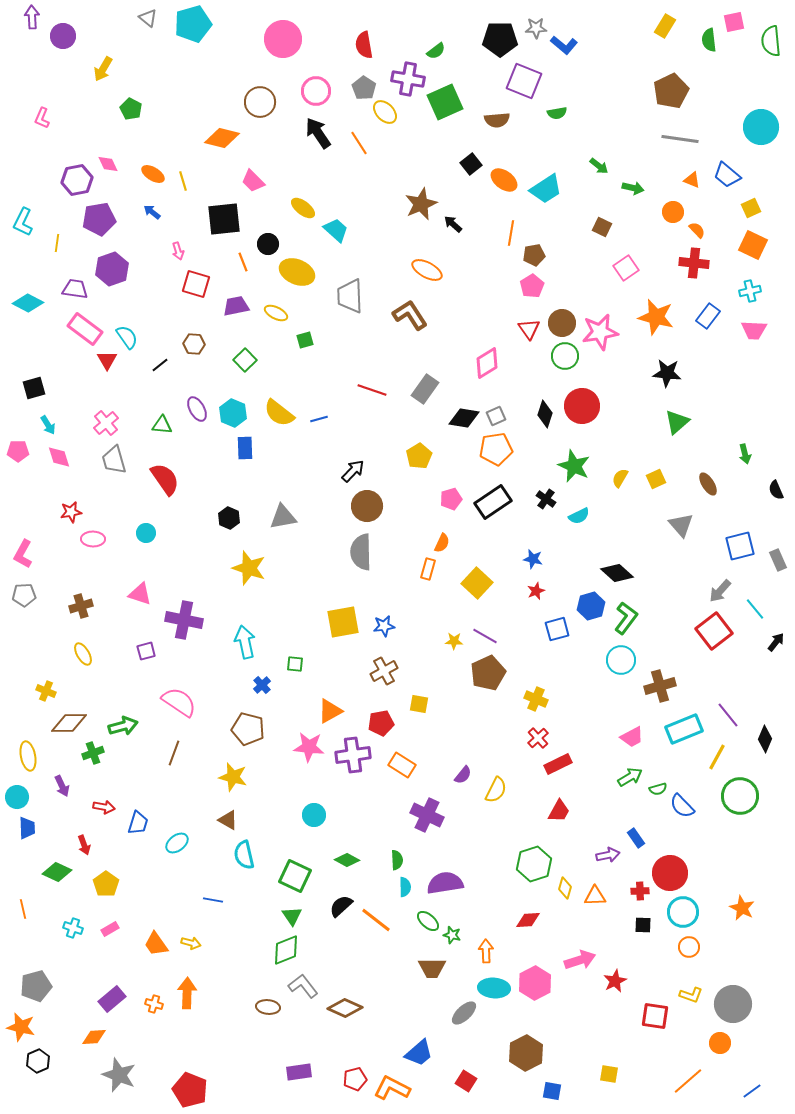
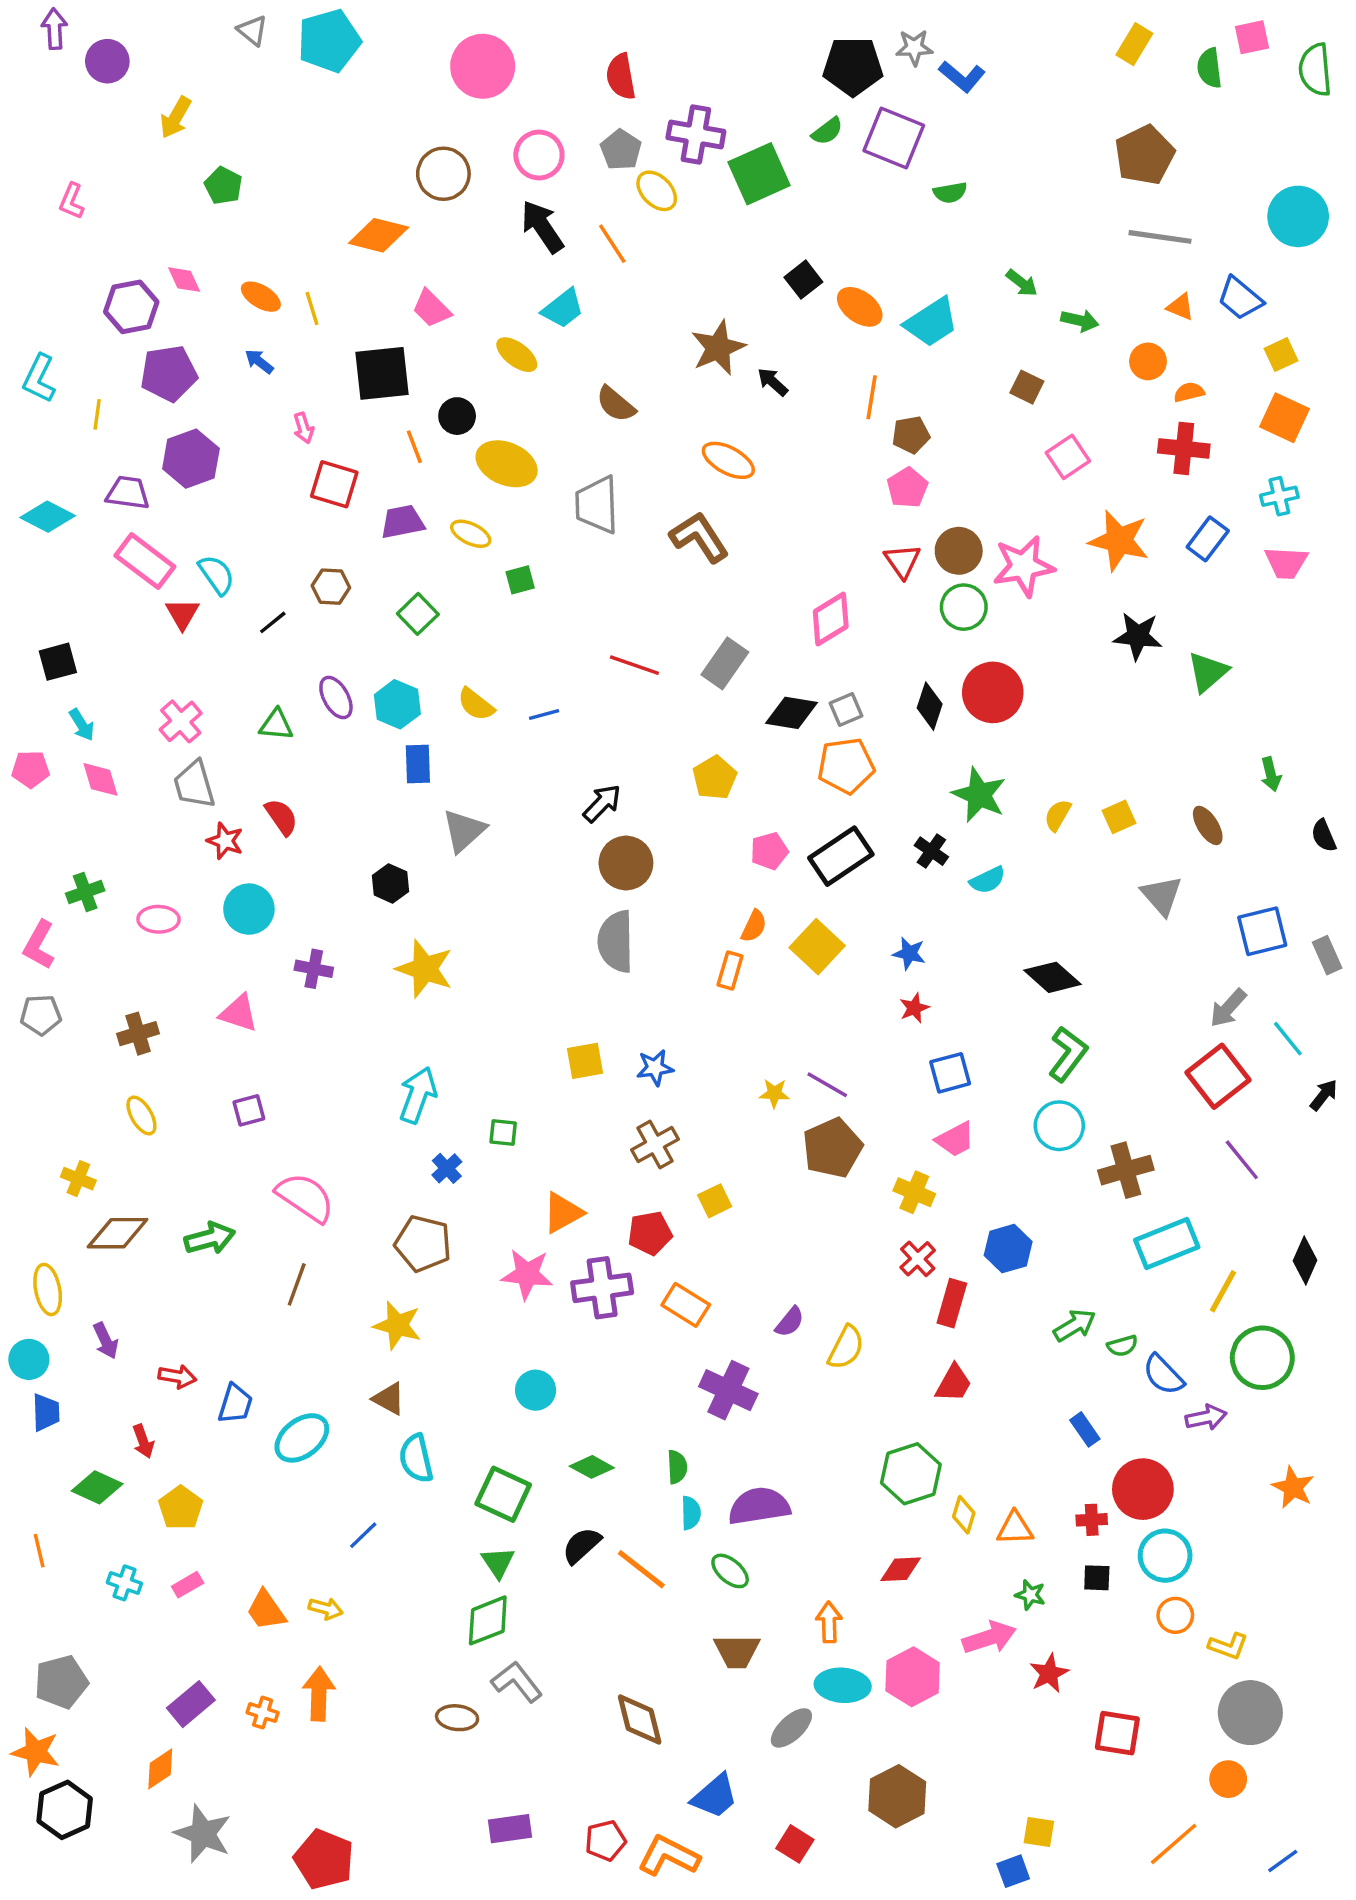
green semicircle: (436, 51) -> (827, 131), moved
brown semicircle: (497, 120) -> (616, 404), moved, turned 45
cyan trapezoid: (336, 230) -> (563, 309), moved, turned 100
orange semicircle: (697, 230) -> (1189, 392), turned -60
yellow semicircle: (279, 413) -> (476, 704), size x0.7
green triangle: (677, 422) -> (1208, 672), moved
red semicircle: (165, 479) -> (281, 817), size x0.7
red star: (71, 512) -> (225, 841), moved, turned 30
gray triangle: (283, 517) -> (464, 831), moved, turned -32
cyan circle: (146, 533) -> (249, 909), size x1.5
yellow square: (477, 583) -> (817, 947), moved
blue hexagon: (591, 606) -> (1008, 1249), moved
purple cross: (184, 620) -> (314, 969), moved, size x0.6
yellow square: (343, 622) -> (585, 1061), size x0.7
cyan arrow: (245, 642) -> (418, 1095), turned 32
yellow square: (419, 704) -> (715, 1201), turned -36
purple line: (728, 715) -> (1242, 1160), moved
pink trapezoid: (632, 737) -> (955, 1139), moved
green cross: (93, 753) -> (85, 892), moved
red rectangle: (558, 764) -> (952, 1303), turned -48
cyan ellipse: (177, 843) -> (302, 1438), size x1.4
purple arrow: (608, 855) -> (1206, 1417), moved
blue line: (213, 900) -> (363, 1535), turned -54
orange star: (742, 908) -> (1293, 1487), moved
green star: (452, 935) -> (1030, 1595), moved
yellow L-shape: (691, 995) -> (1228, 1646), moved
brown diamond: (345, 1008) -> (640, 1719), moved, turned 52
orange diamond: (94, 1037) -> (160, 1769), turned -30
black hexagon: (38, 1061) -> (65, 1810), size x1.4
blue square: (552, 1091) -> (1013, 1871), moved, turned -30

